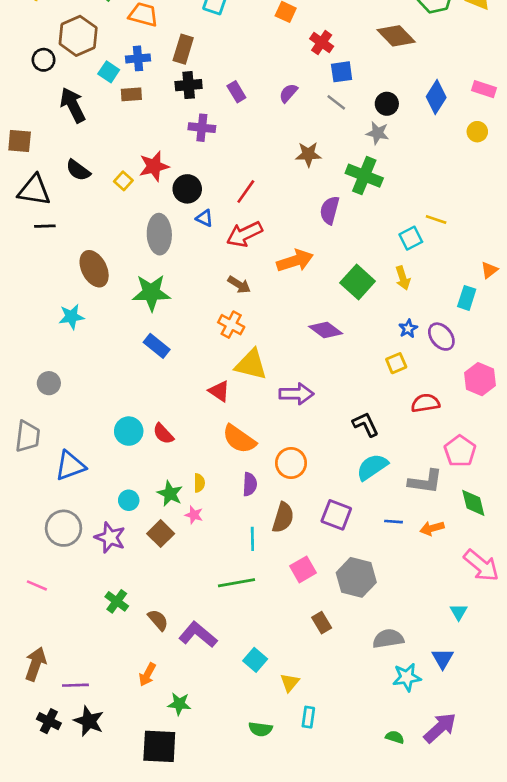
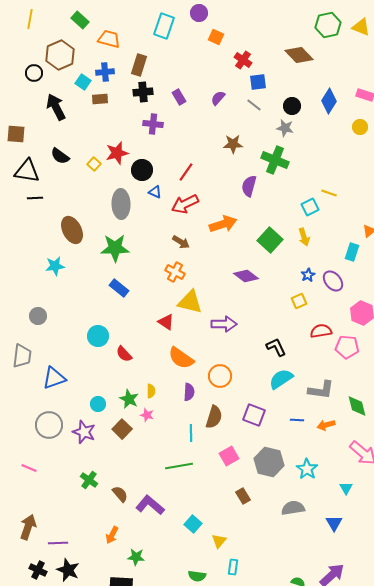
cyan circle: (129, 431) -> (98, 336), moved
pink pentagon: (460, 451) -> (347, 347), moved, turned -30
cyan star: (407, 677) -> (307, 469), moved, turned -30

